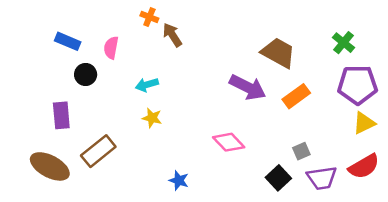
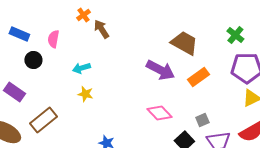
orange cross: (149, 17) -> (83, 15), turned 32
purple rectangle: (61, 115) -> (14, 92), turned -50
pink diamond: (229, 142) -> (159, 113), moved

